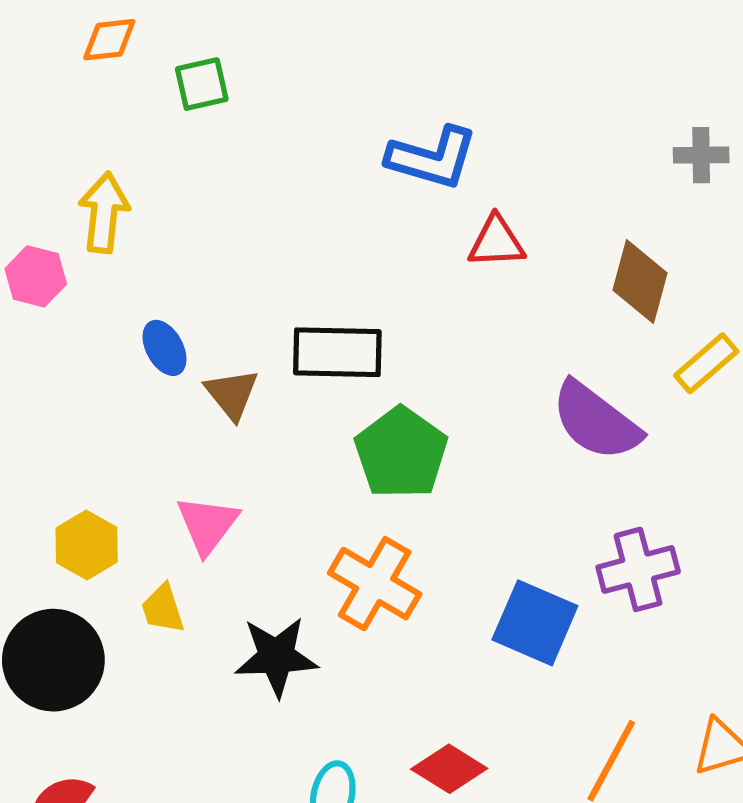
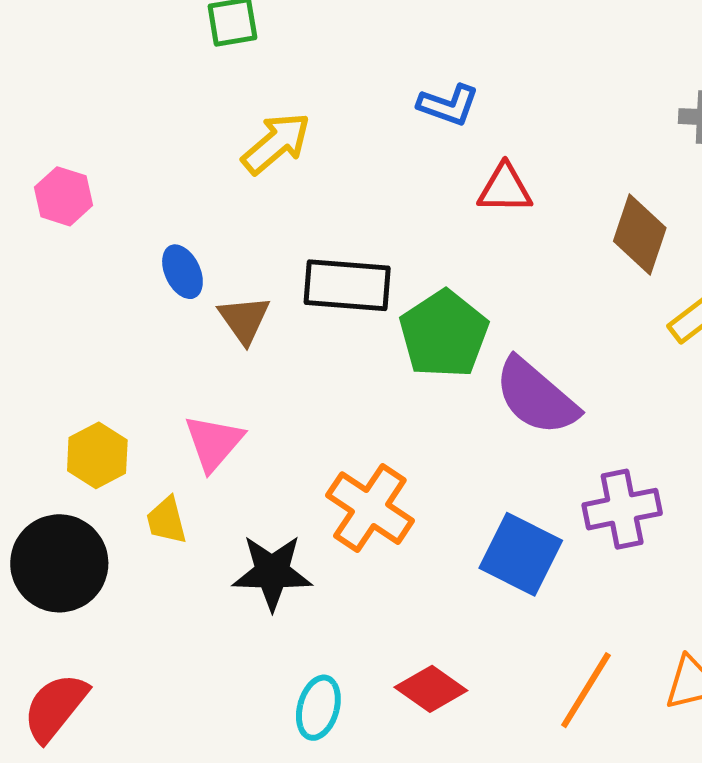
blue L-shape: (432, 158) -> (448, 105), size x0.7
yellow arrow: (104, 213) -> (276, 143), moved, turned 40
purple semicircle: (596, 421) -> (536, 397), moved
green pentagon: (401, 453) -> (444, 334), moved

